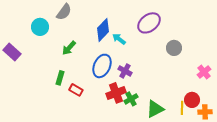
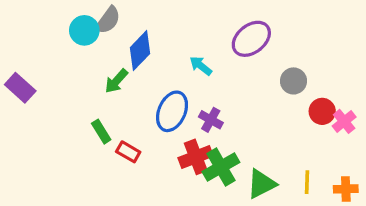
cyan circle: (40, 27) -> (84, 30), moved
blue diamond: (103, 30) -> (140, 51), moved
green rectangle: (60, 78) -> (101, 132), turned -48
green cross: (131, 99) -> (221, 167), size x1.5
red circle: (192, 100) -> (322, 111), moved

